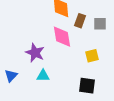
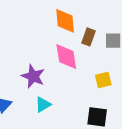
cyan triangle: (43, 76) -> (43, 105), turned -32

